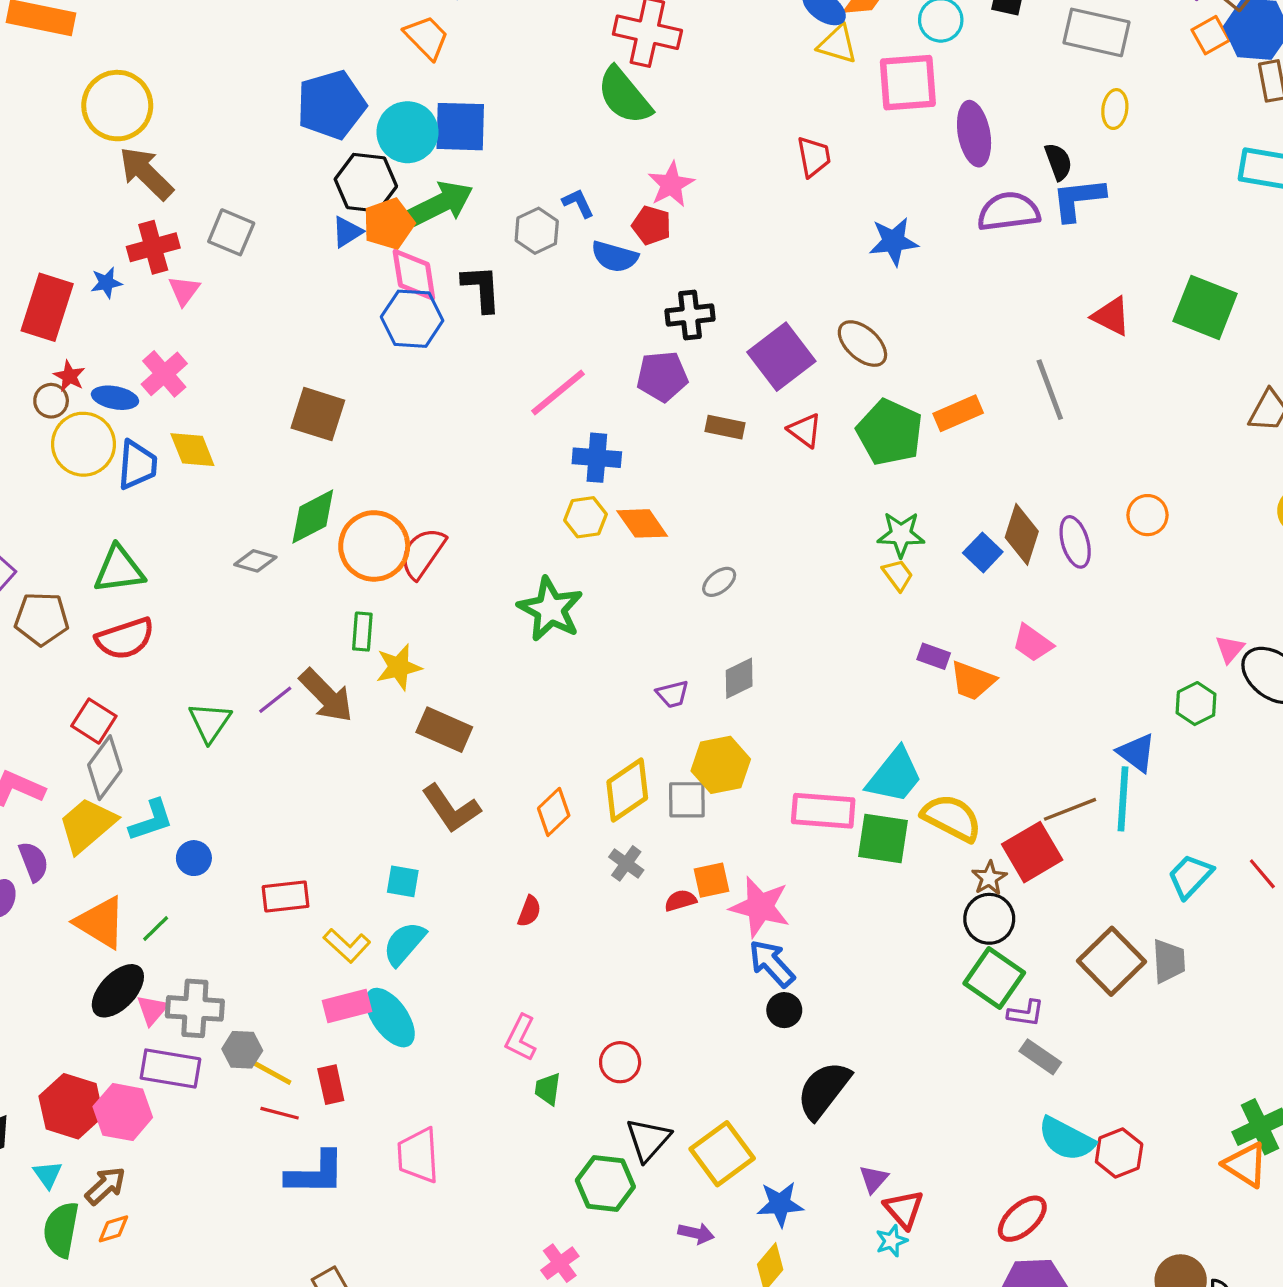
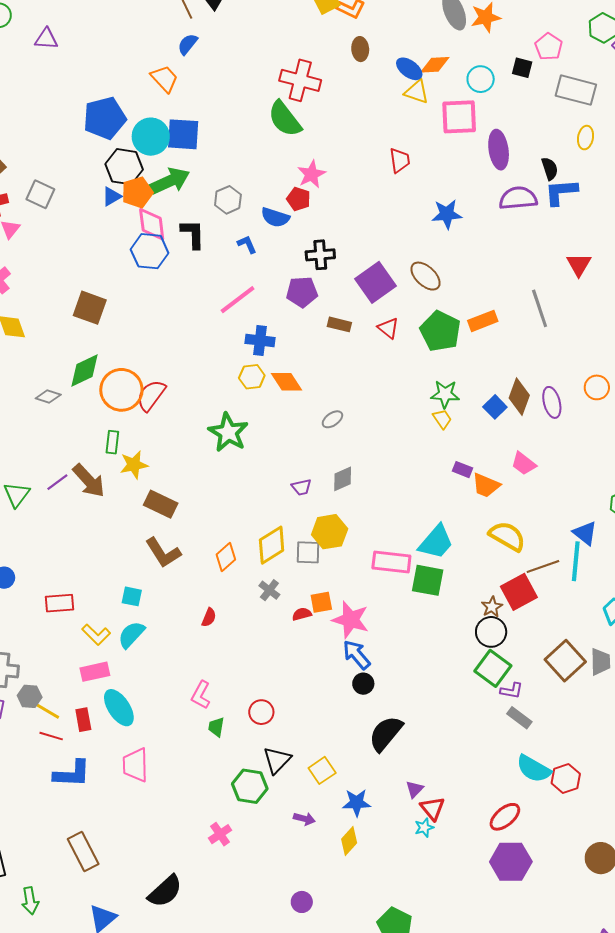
blue L-shape: (578, 203) -> (247, 244), moved
red triangle: (1111, 316) -> (579, 265), turned 32
yellow semicircle: (952, 818) -> (507, 536), moved
cyan ellipse: (390, 1018) -> (119, 708), moved
yellow square: (722, 1154) -> (322, 770), size x0.7

